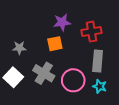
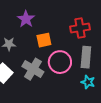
purple star: (62, 22) -> (26, 19), moved, turned -30
pink circle: (73, 80) -> (60, 62), moved

